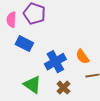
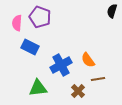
green triangle: (32, 85) -> (38, 88), turned -42
brown cross: (63, 88) -> (78, 91), moved

